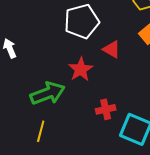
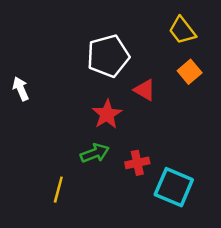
green arrow: (48, 93) -> (95, 153), moved, size x0.7

